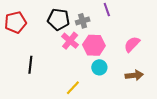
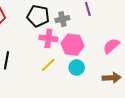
pink cross: (70, 41) -> (48, 38), turned -36
yellow line: (73, 88) -> (48, 65), moved

